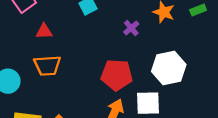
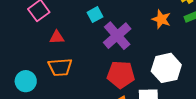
purple cross: (131, 28) -> (117, 36), moved, size x2.0

